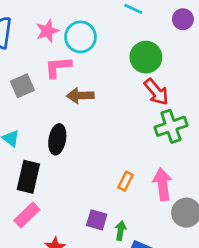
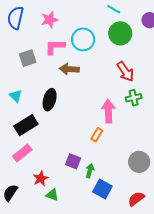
cyan circle: (80, 37) -> (83, 39), moved
green circle: (146, 57) -> (120, 33), moved
green cross: (171, 126) -> (134, 98), size x0.7
black rectangle: (28, 177) -> (26, 125), turned 40
pink arrow: (163, 184) -> (108, 111), moved

